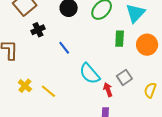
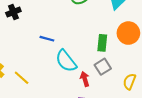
green rectangle: (120, 39) -> (102, 43), moved
blue line: (64, 48) -> (47, 39), moved, turned -40

